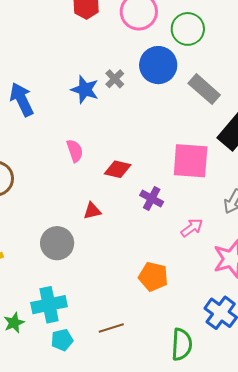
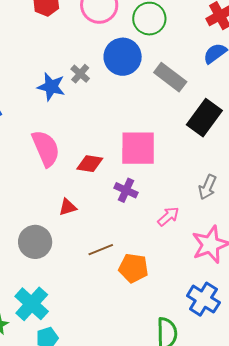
pink semicircle: (75, 151) -> (46, 148), size x1.6
pink square: (191, 161) -> (138, 148), moved
cyan cross: (49, 305) -> (32, 304), turned -32
brown line: (111, 328) -> (101, 250), moved

